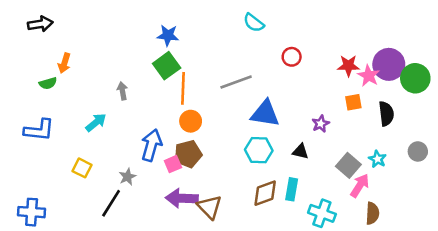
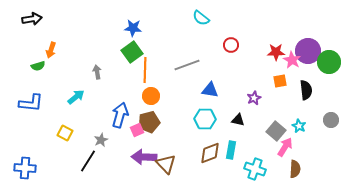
blue triangle: (265, 114) -> (210, 90), size x0.7

